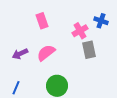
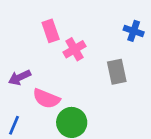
pink cross: (80, 31) -> (75, 49), moved
pink semicircle: (46, 53) -> (46, 99), moved, turned -120

